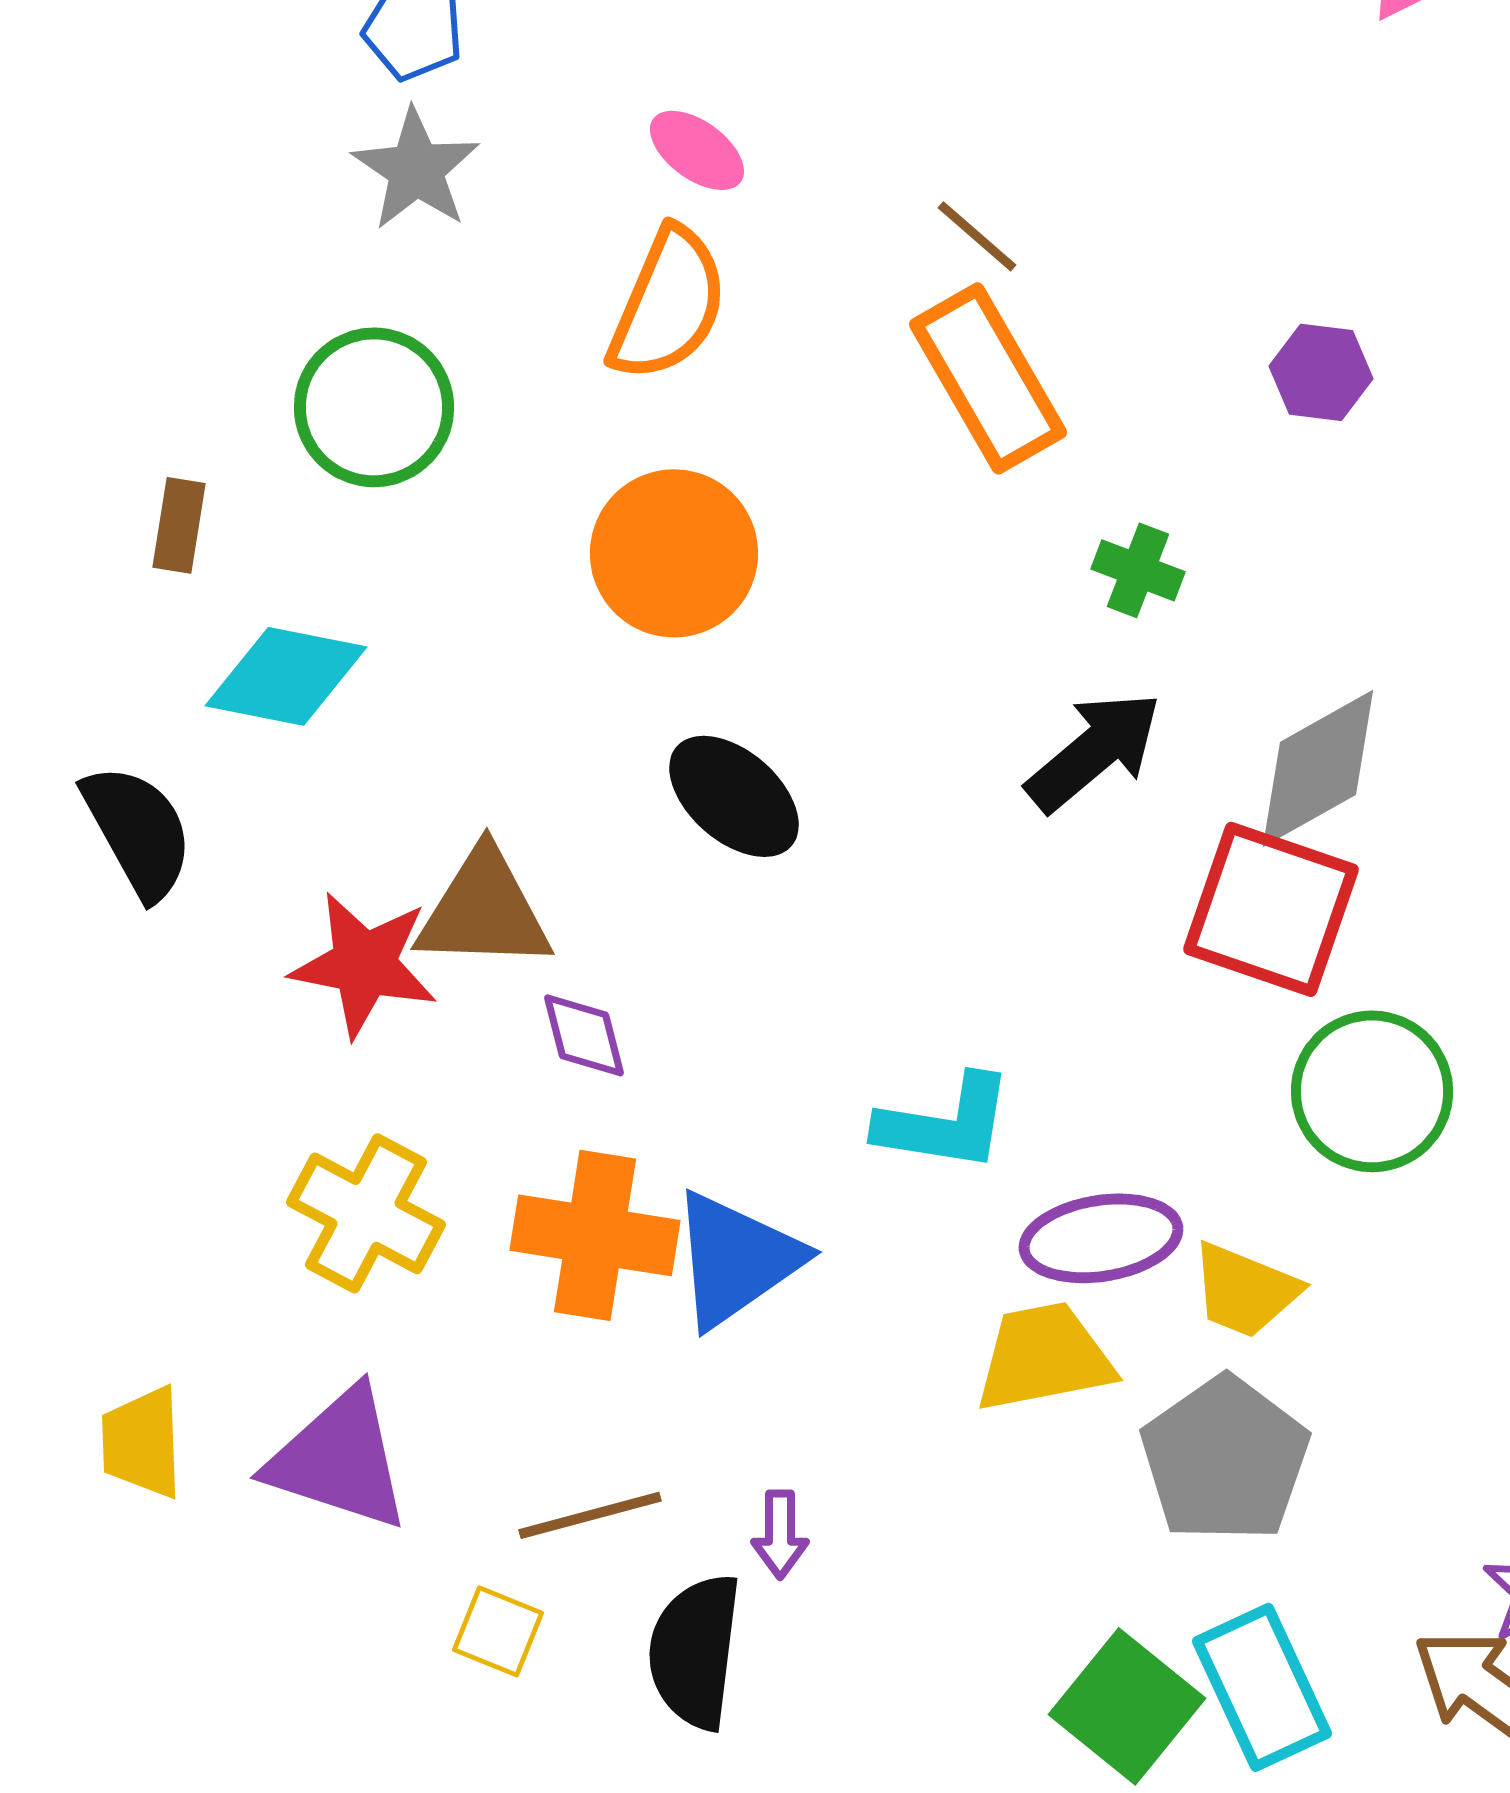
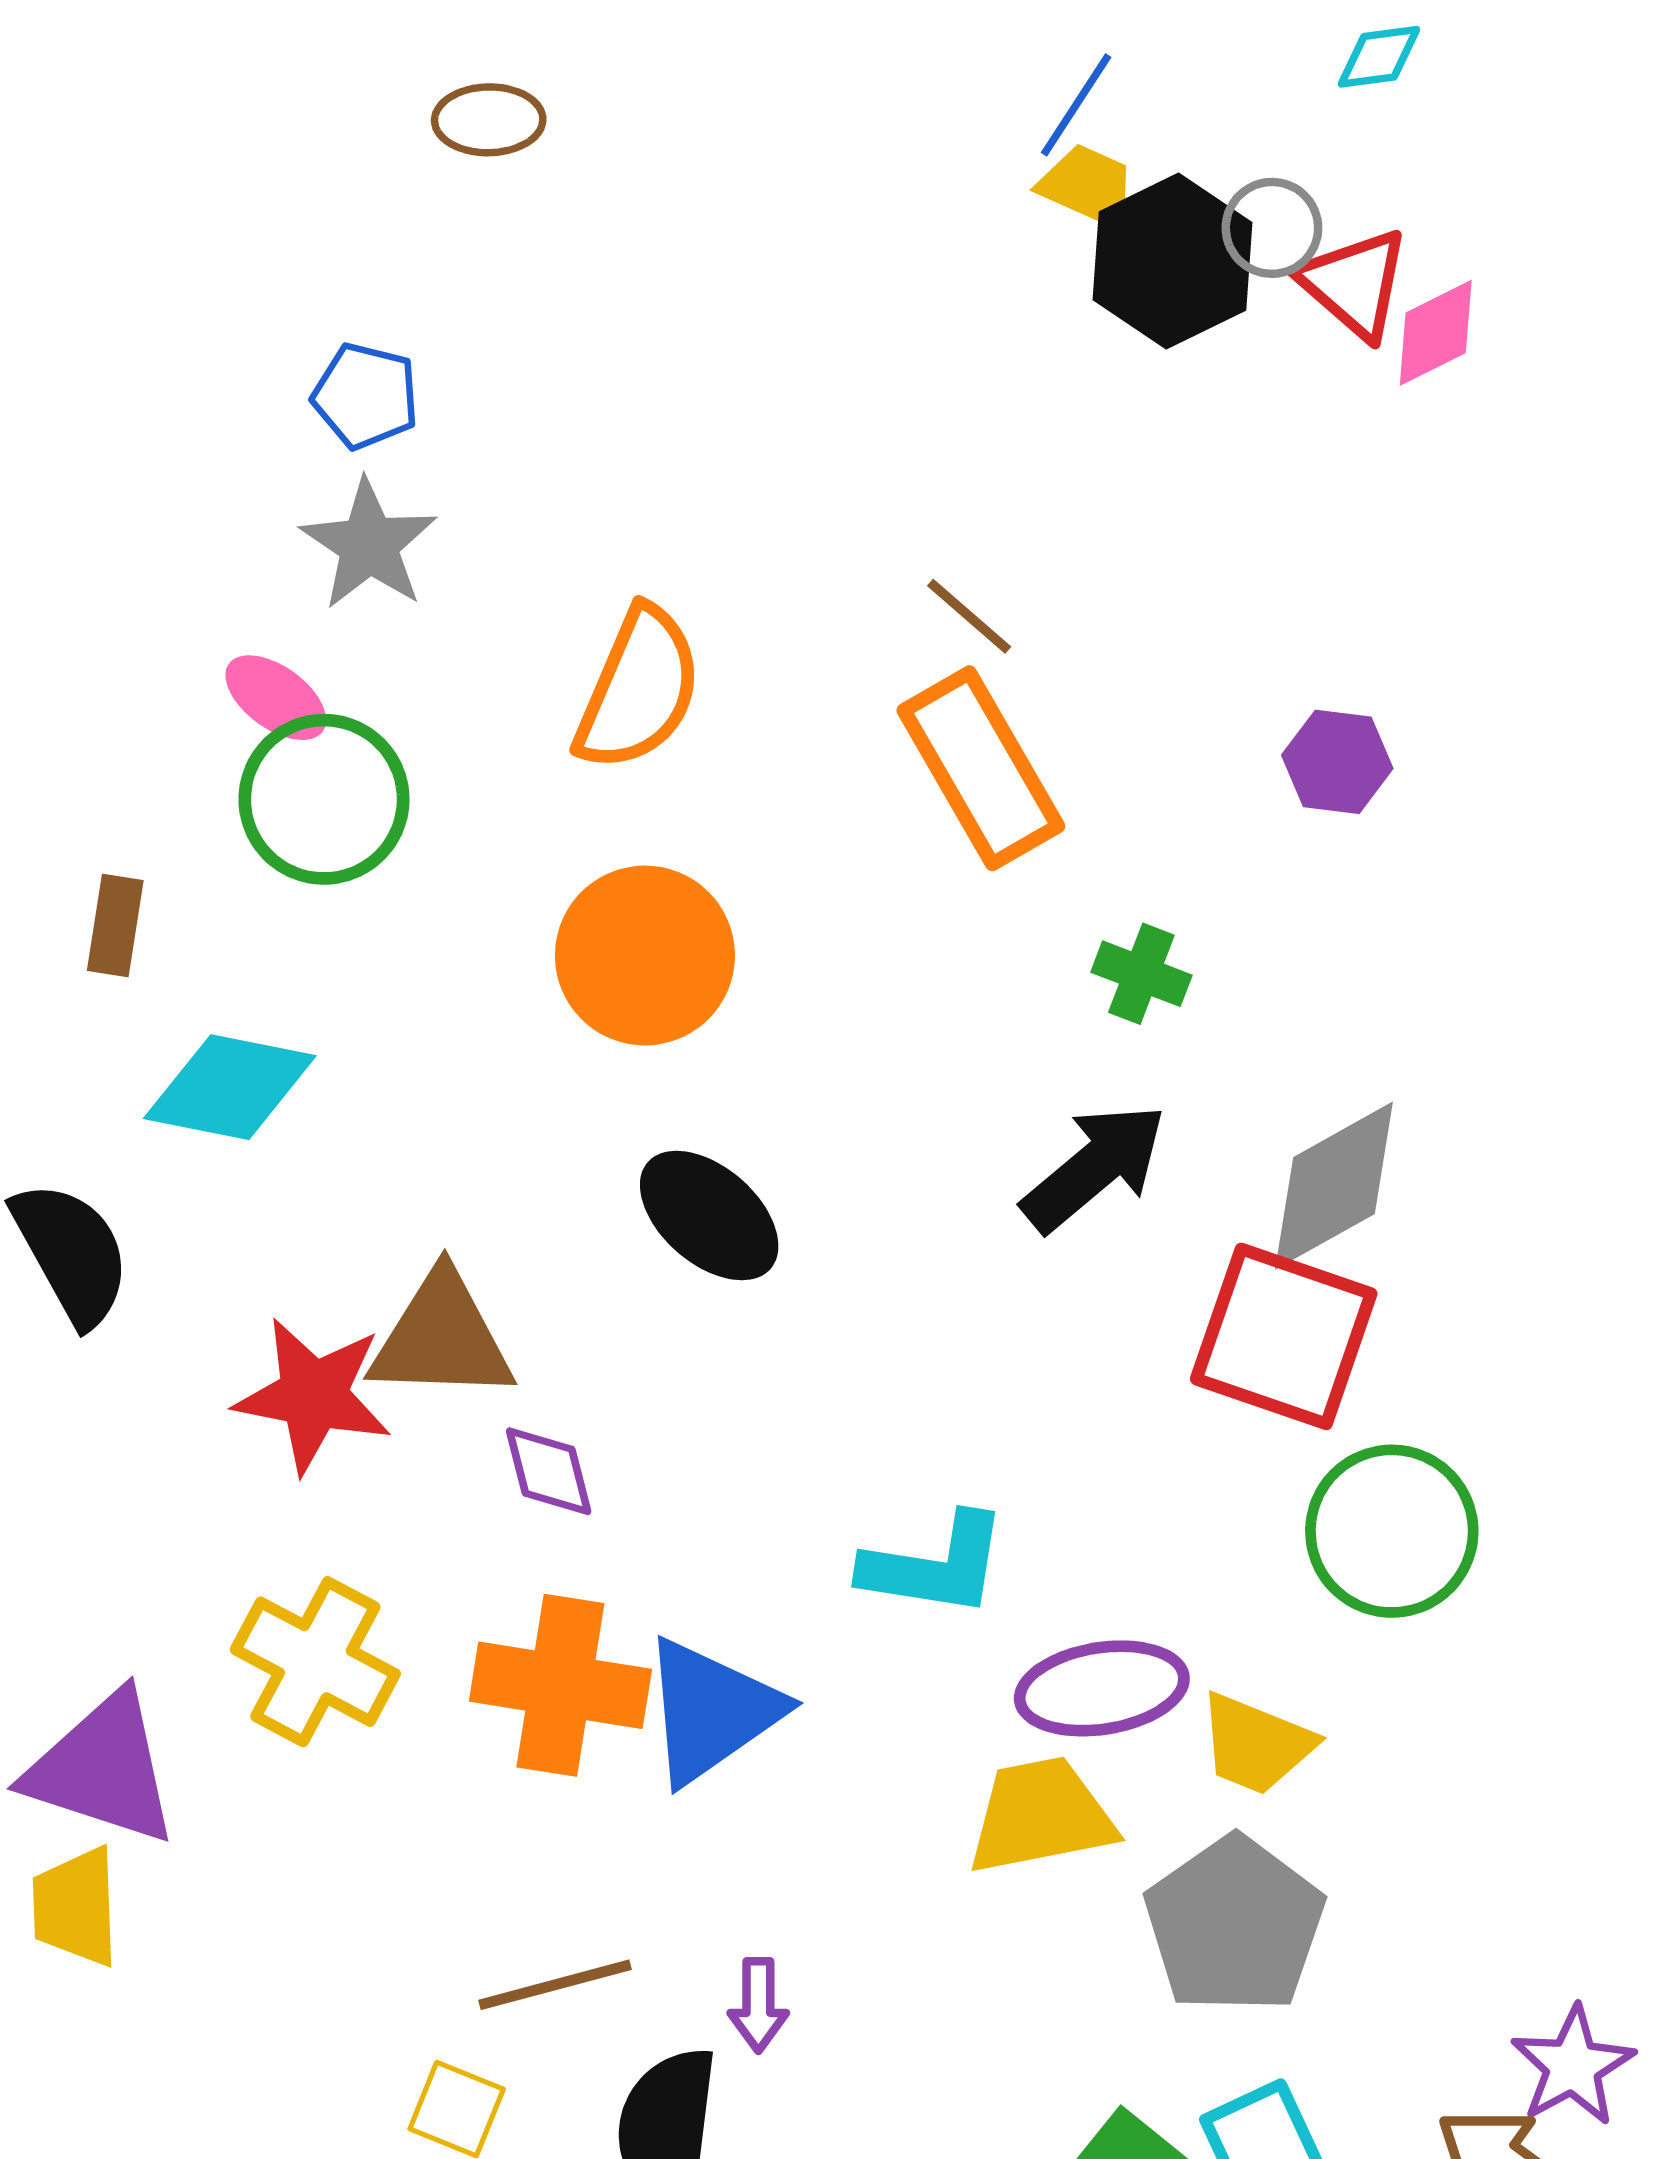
pink ellipse: (697, 150) -> (276, 698), moved
purple triangle: (339, 1459) -> (102, 1769), moved

